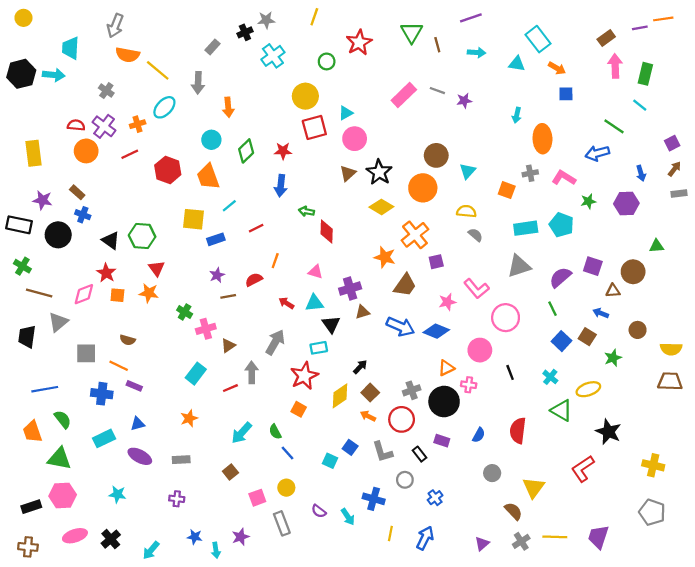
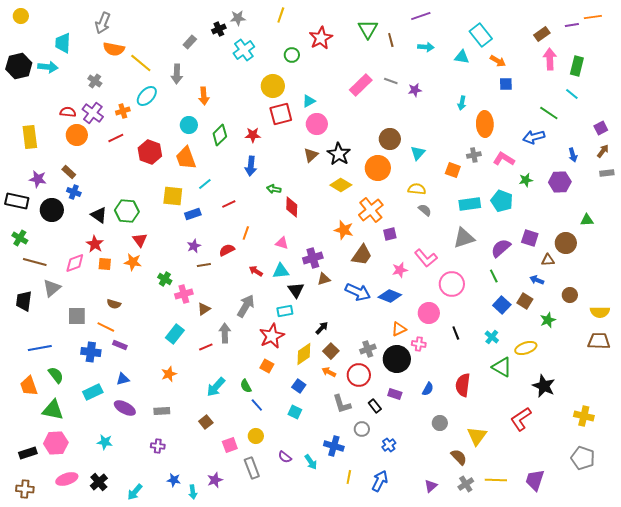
blue square: (350, 447) -> (299, 386), moved

